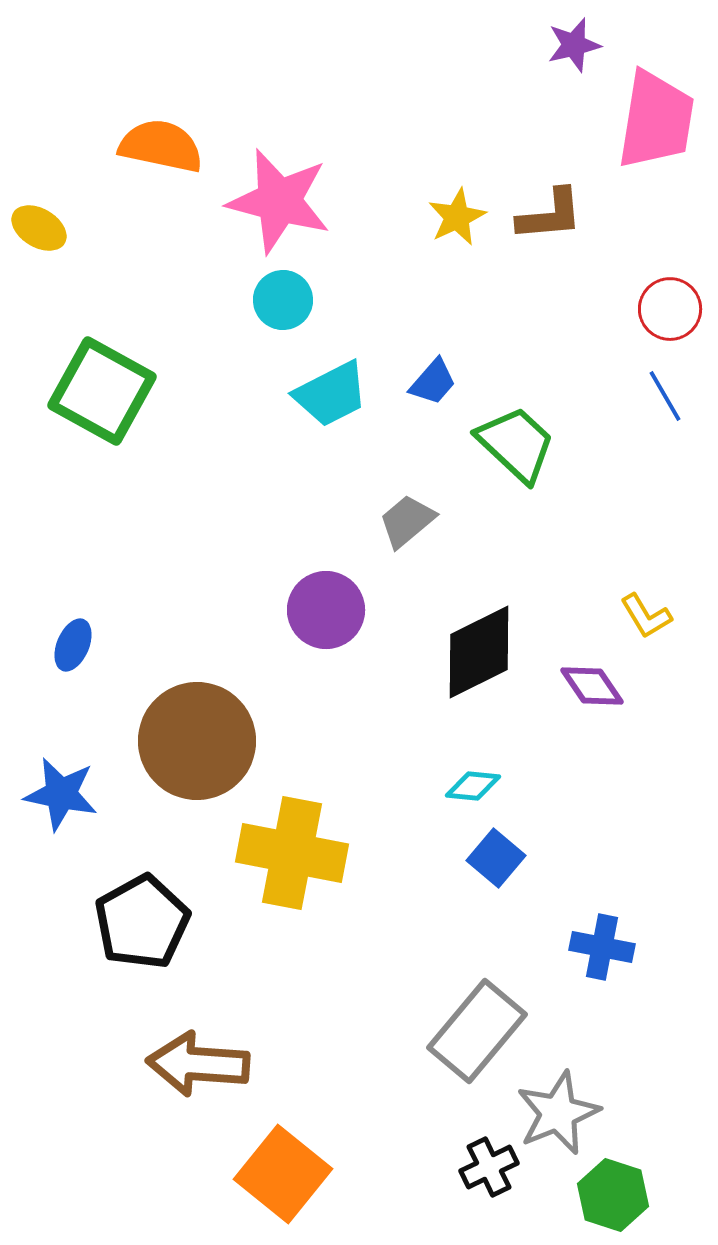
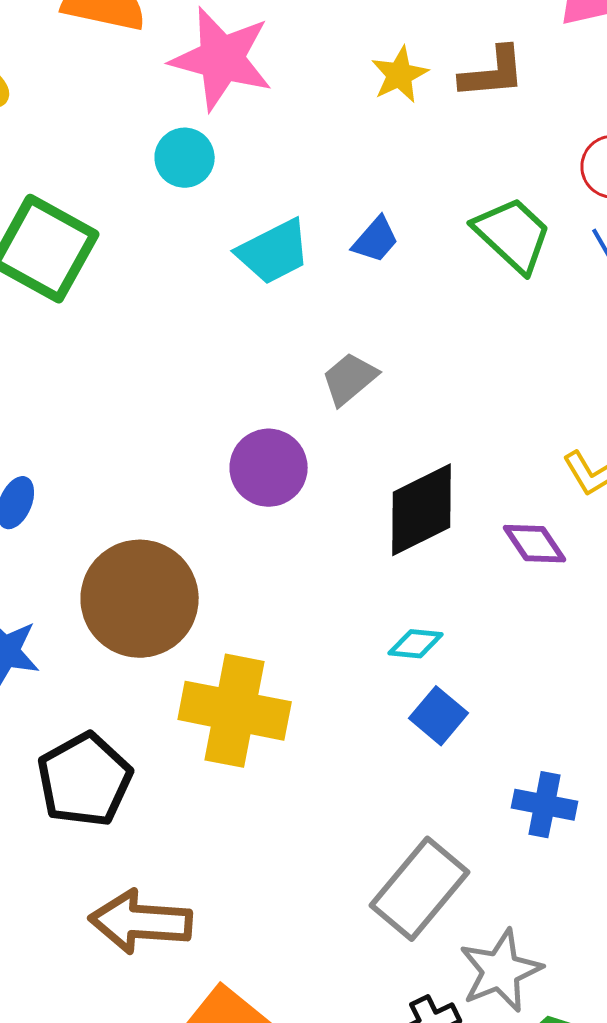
cyan circle: (283, 300) -> (185, 158), moved
green trapezoid: (516, 444) -> (513, 235), moved

